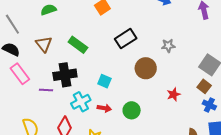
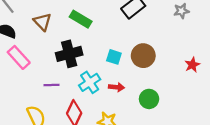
brown circle: (146, 68) -> (143, 56), moved
purple line: (46, 90) -> (51, 85), moved
green circle: (132, 110) -> (149, 99), moved

